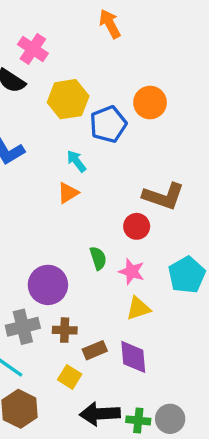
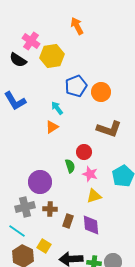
yellow hexagon: (68, 99) -> (52, 56), moved
orange circle: (150, 103) -> (101, 92), moved
red circle: (137, 226) -> (84, 152), moved
brown rectangle: (95, 350) -> (68, 221), turned -48
yellow square: (70, 377) -> (44, 246), moved

